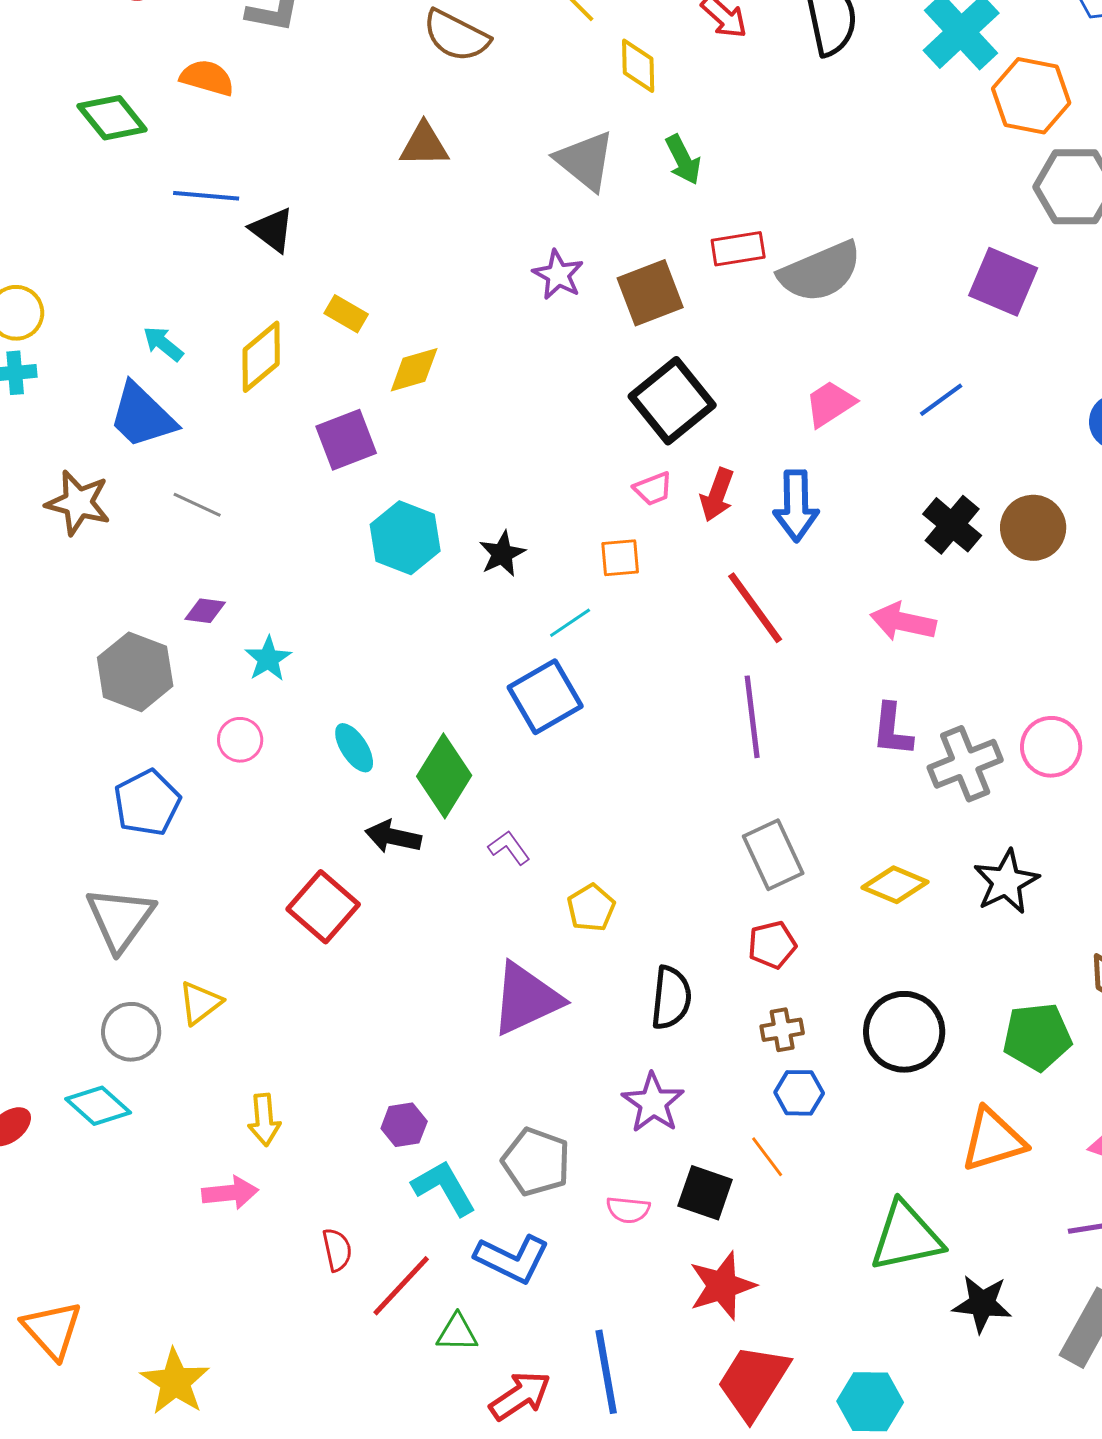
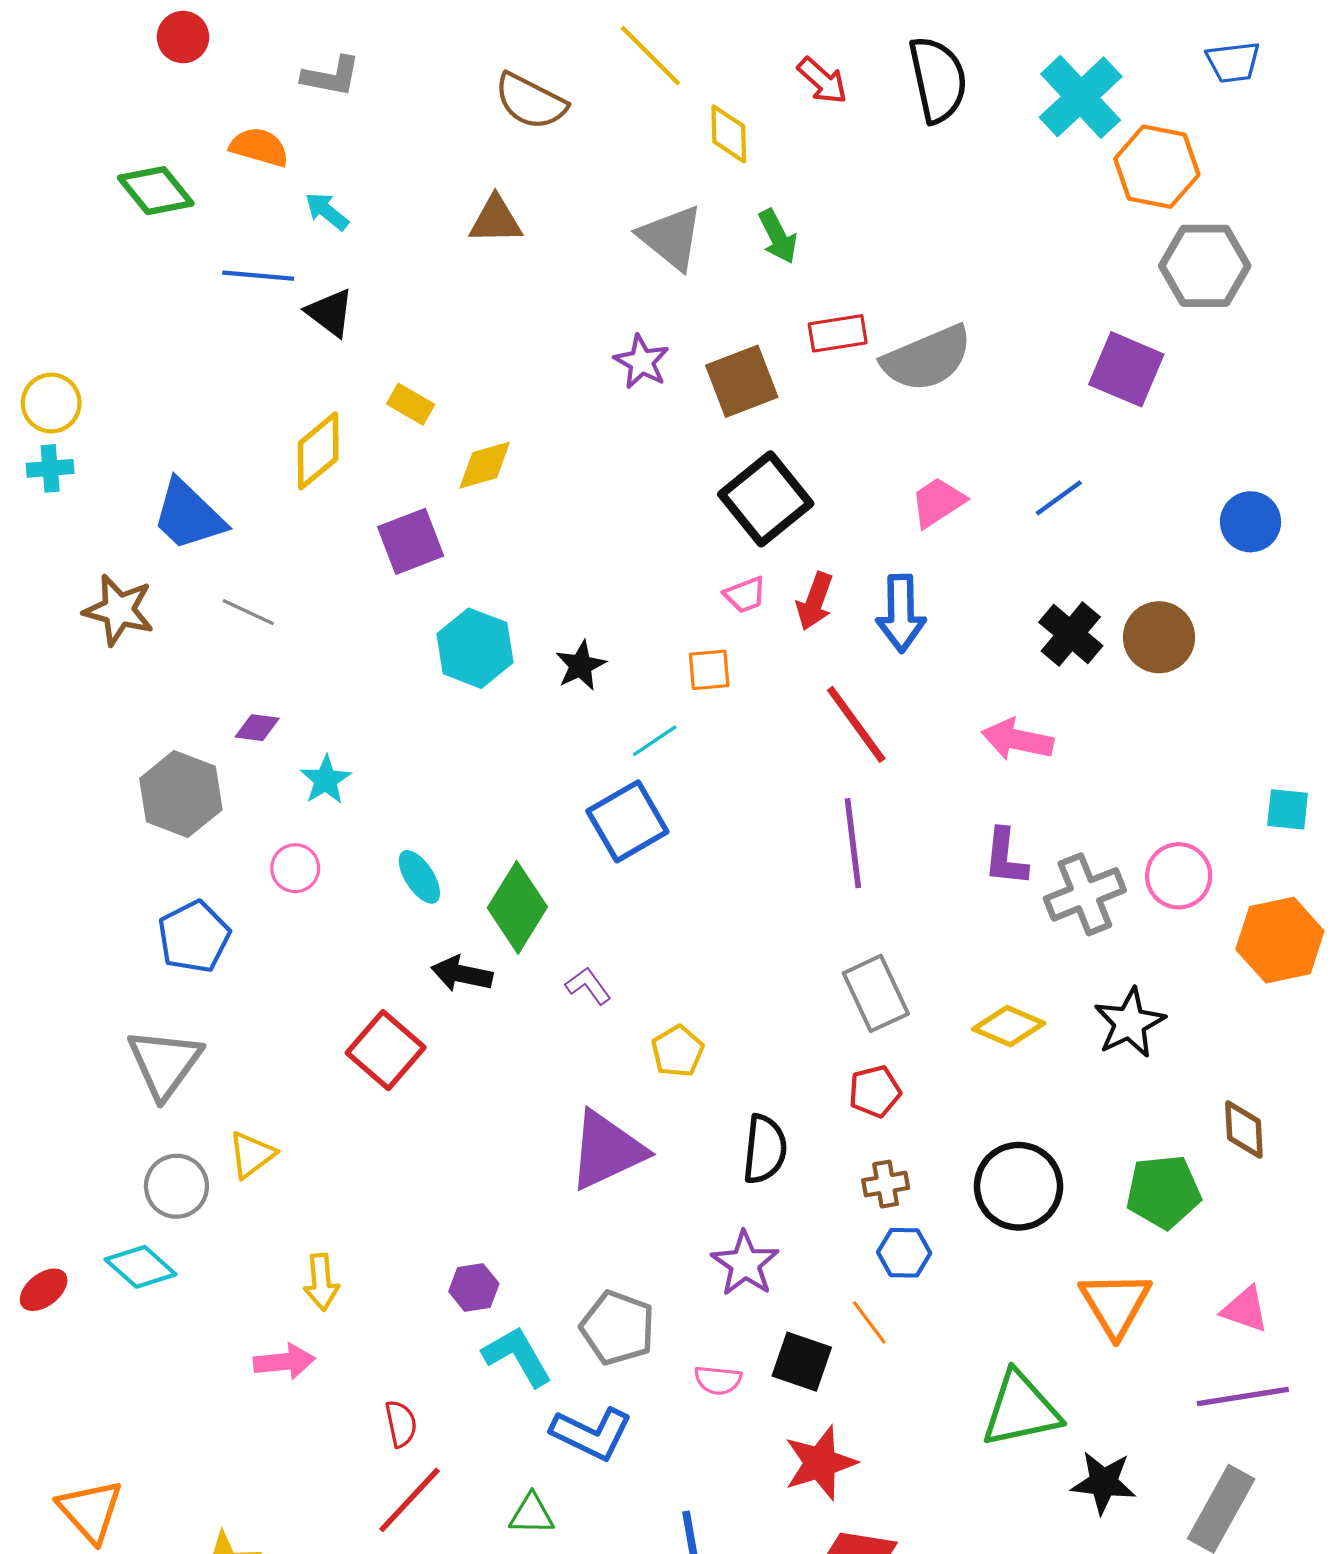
cyan arrow: (163, 344) -> (327, 211), moved
orange triangle: (993, 1140) -> (1115, 1304), turned -44
red line: (401, 1286) -> (410, 1500), moved

